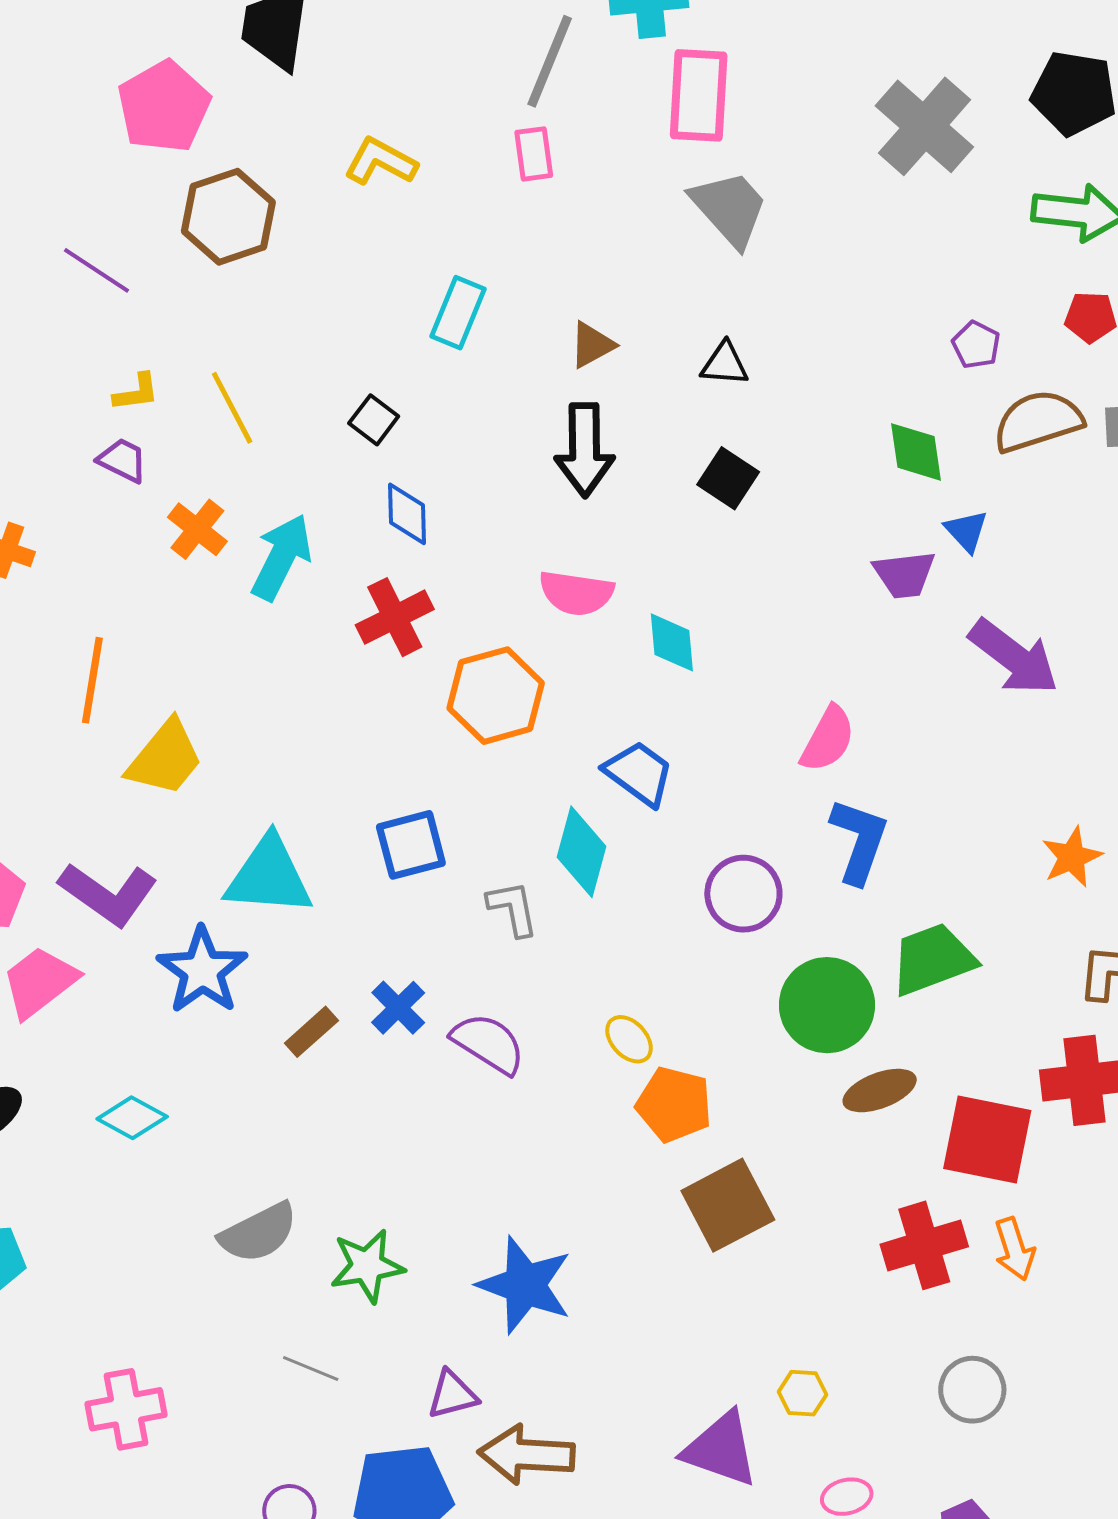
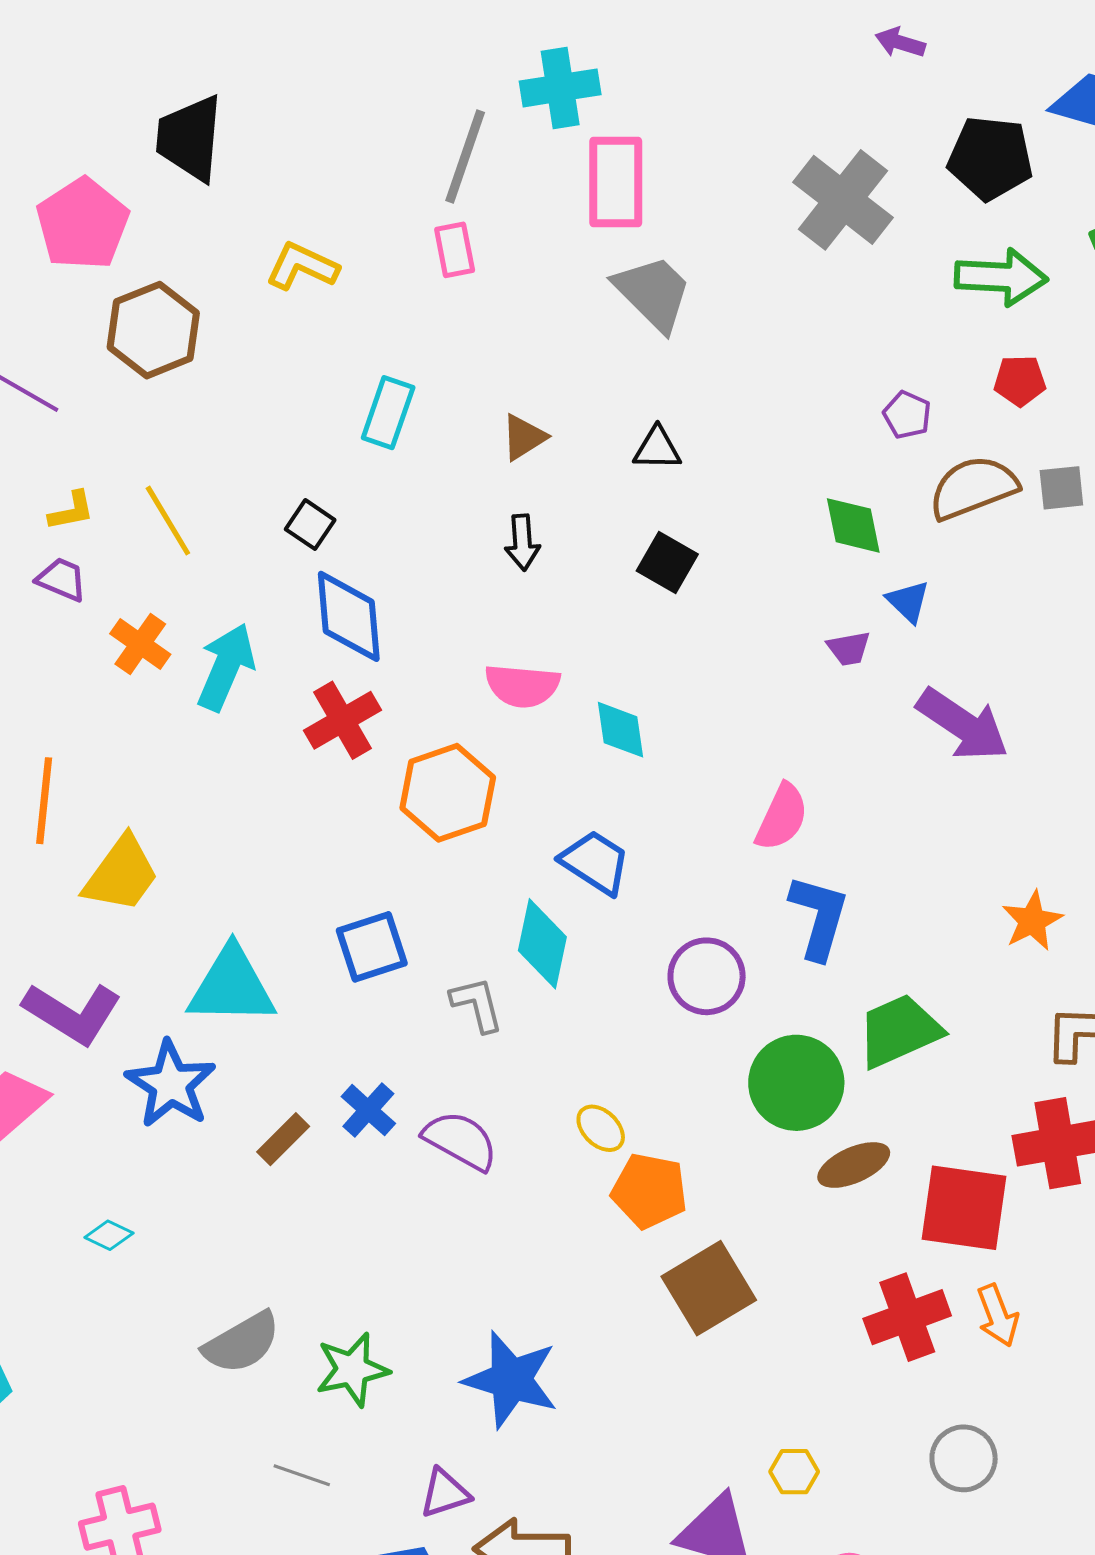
black arrow: (585, 450) -> (522, 542), size x0.6
blue diamond: (407, 514) -> (349, 616), size x1.5
purple trapezoid: (904, 574) -> (849, 648), size x0.7
cyan diamond: (132, 1118) -> (109, 1235), size x0.7

